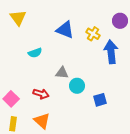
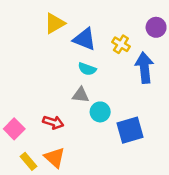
yellow triangle: (18, 18) -> (55, 23), moved, turned 36
cyan semicircle: (35, 53) -> (87, 69), moved, turned 40
blue square: (100, 100) -> (130, 130), size x1.5
yellow rectangle: (13, 124) -> (29, 161), moved, turned -48

